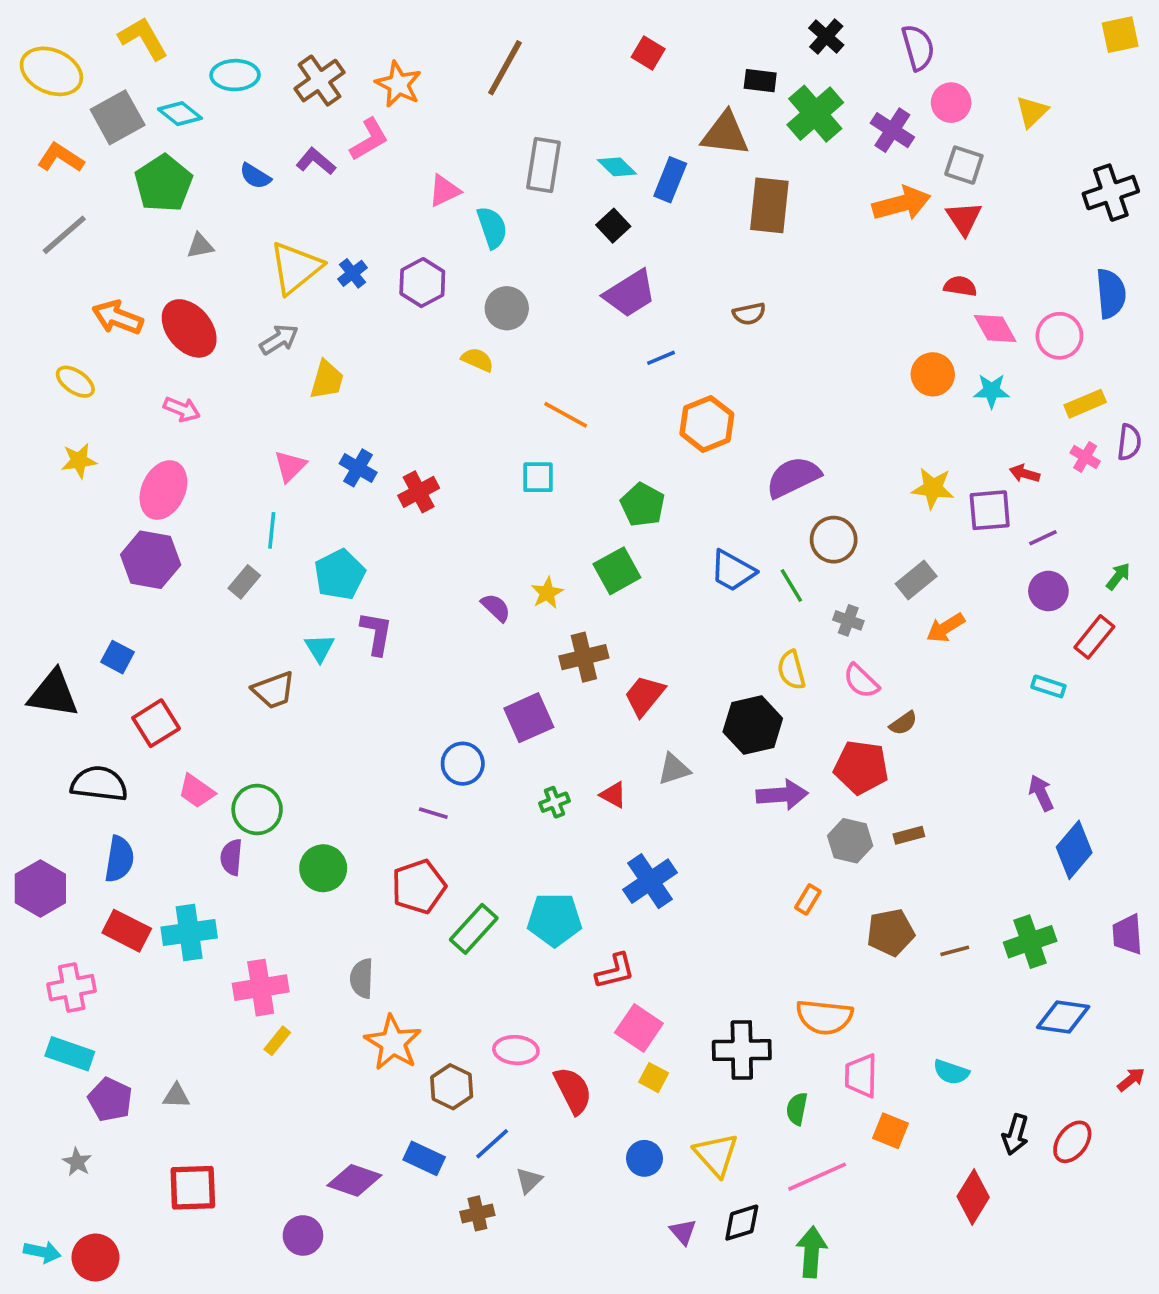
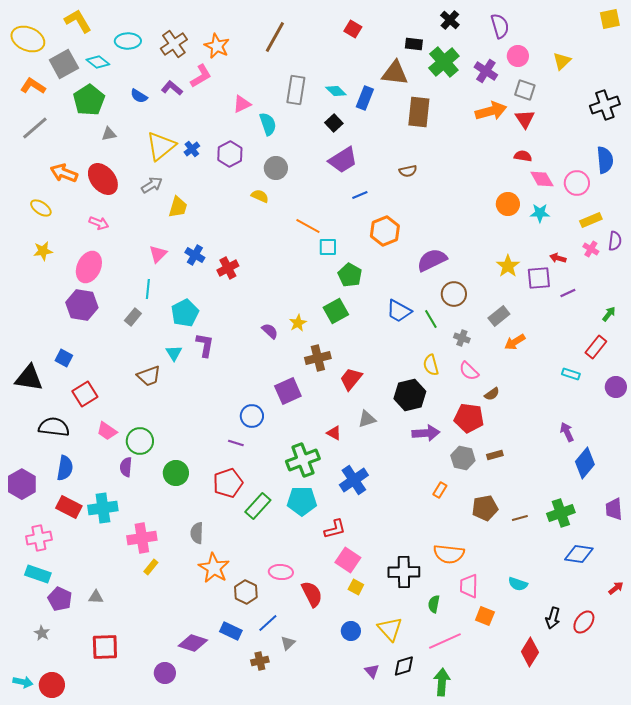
cyan square: (538, 477) -> (328, 247), moved
yellow star: (933, 488) -> (508, 266), turned 30
purple circle: (1048, 591) -> (616, 387), moved
green cross: (555, 802) -> (303, 460), moved, size x2.0

